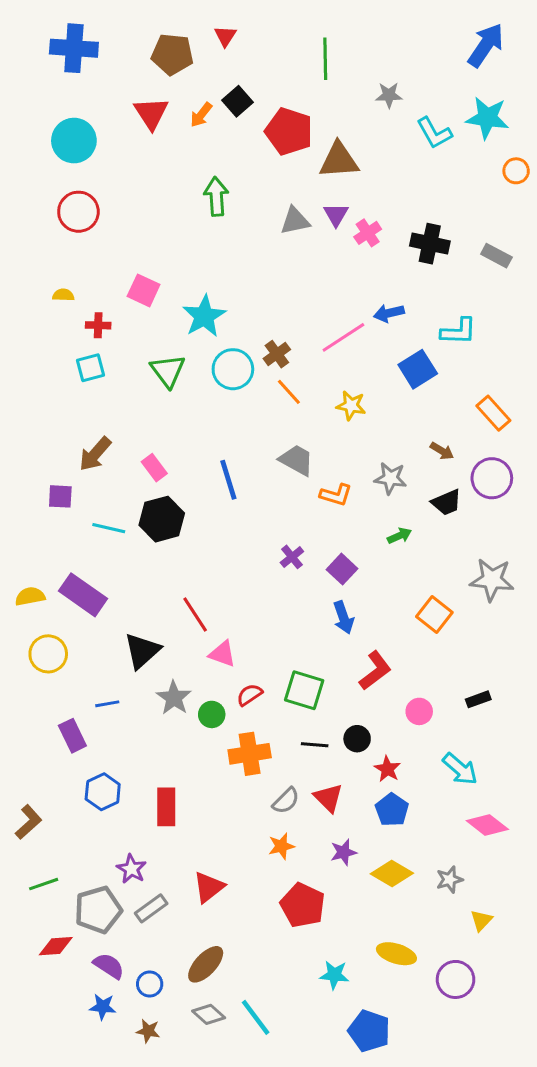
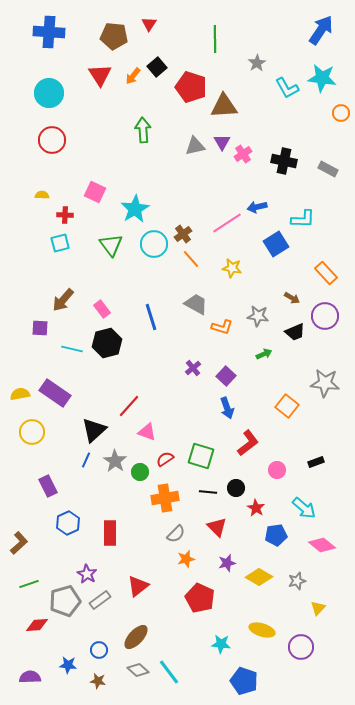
gray star: (389, 95) -> (257, 63), turned -30
red line: (195, 615) -> (129, 406), turned 75
blue line: (107, 704) -> (86, 460), moved, turned -56
gray semicircle: (286, 801) -> (176, 534), moved
blue pentagon: (392, 810) -> (276, 535), moved, turned 30
purple semicircle: (109, 966) -> (30, 677), moved, turned -35

